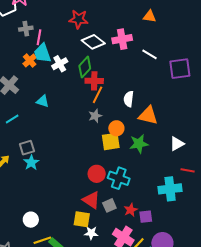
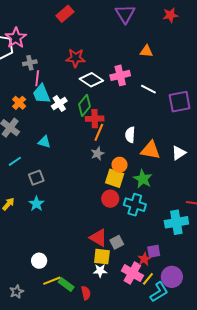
gray cross: (26, 29) -> (30, 63), moved
orange cross: (30, 61) -> (19, 103), moved
yellow square: (111, 141) -> (115, 178), turned 30
green star: (139, 144) -> (143, 179), turned -30
white triangle: (177, 144) -> (179, 153), moved
gray square: (27, 148) -> (36, 178), moved
red circle: (97, 174) -> (110, 199), moved
cyan cross: (119, 178) -> (135, 205), moved
red star: (131, 210) -> (144, 259), moved
yellow square: (82, 219) -> (102, 257), moved

